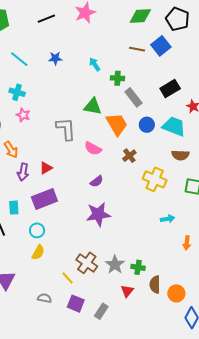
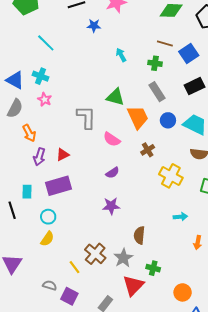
blue square: (161, 46) -> (189, 54), moved
blue star: (55, 58) -> (94, 26), moved
green cross: (117, 78) -> (155, 63), moved
purple star: (98, 214) -> (111, 206), size x0.7
green cross: (138, 267) -> (153, 268), moved
brown semicircle: (155, 285) -> (139, 235), moved
red triangle: (127, 291) -> (133, 286), size x1.6
purple square: (76, 304) -> (69, 296), moved

